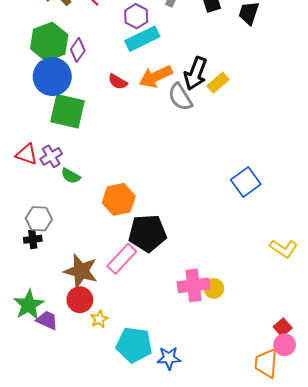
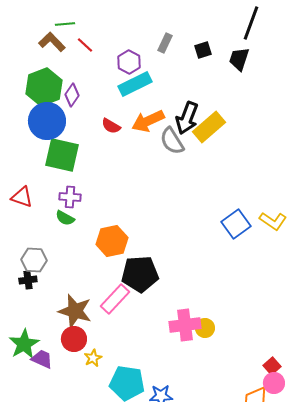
yellow rectangle: (218, 83) -> (209, 127), size x1.5
purple cross: (51, 156) -> (70, 197), moved, turned 35
yellow L-shape: (284, 249) -> (273, 221), moved

